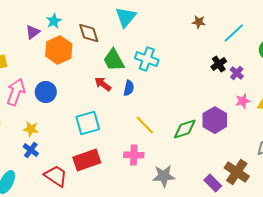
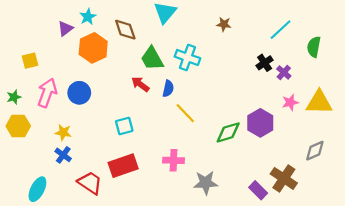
brown star: (199, 22) -> (224, 24), moved
cyan square: (88, 123) -> (124, 126), size x0.7
yellow line: (145, 125) -> (185, 113), moved

